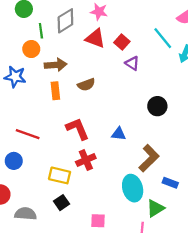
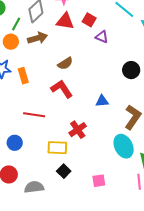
green line: (41, 31) -> (16, 24), turned 48
brown arrow: (56, 65) -> (38, 38), moved
orange rectangle: (55, 91) -> (23, 76), moved
red L-shape: (78, 129) -> (62, 89), moved
red line: (28, 134) -> (34, 115), moved

